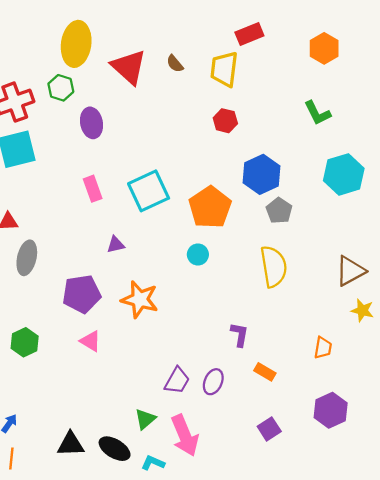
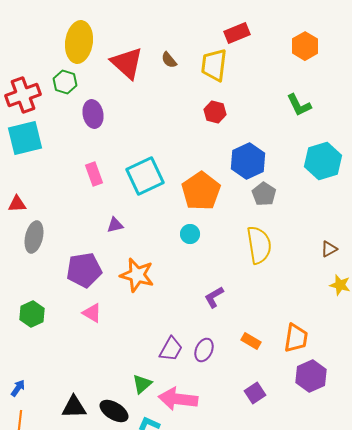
brown triangle: (350, 271) -> (329, 249), size x0.6
purple L-shape: (240, 335) -> (214, 297), moved, turned -130
orange trapezoid: (323, 348) -> (296, 338), moved, size x1.4
pink arrow: (185, 435) -> (178, 399), turned 120

